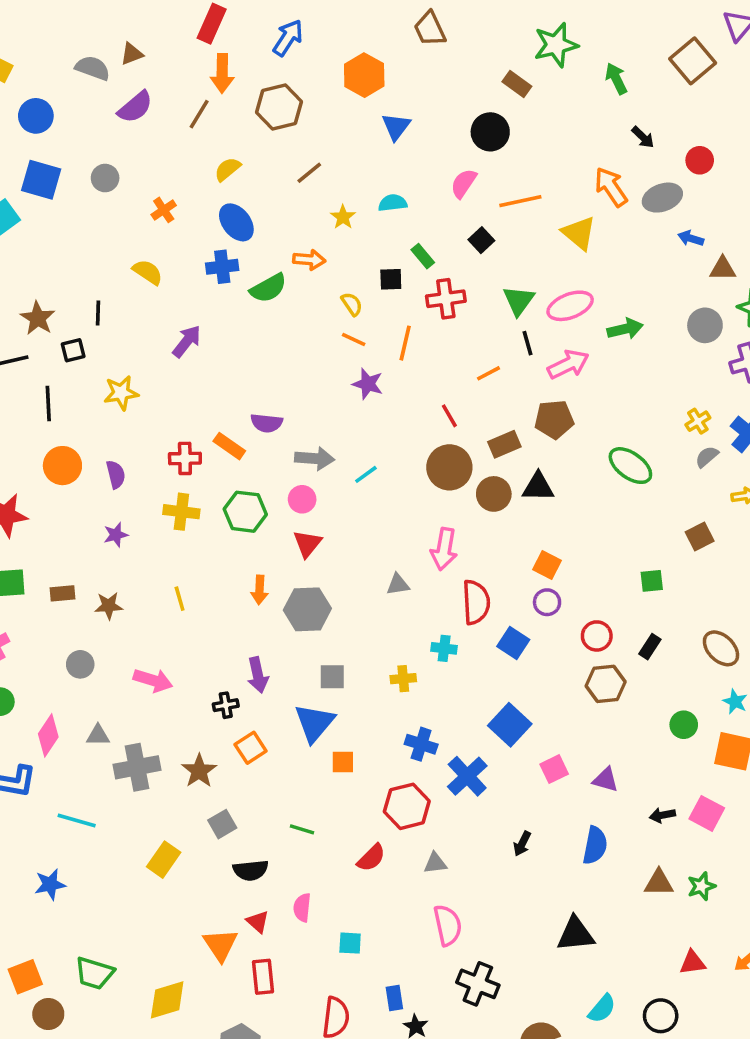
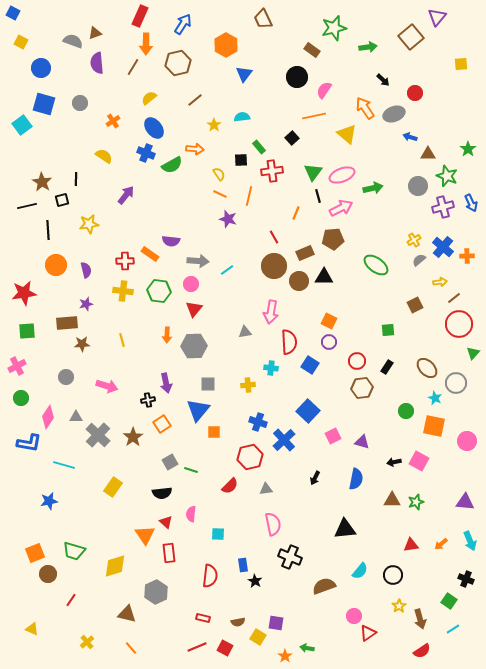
green arrow: (616, 79) -> (368, 47), turned 108
purple semicircle: (135, 107) -> (97, 63), turned 125
pink semicircle: (464, 183) -> (324, 90), moved
blue cross: (222, 267) -> (146, 153), turned 30
orange line: (488, 373) -> (296, 213), turned -40
brown rectangle: (62, 593) -> (67, 323), moved, size x1.5
gray cross: (137, 767) -> (98, 435), turned -35
gray square: (222, 824) -> (170, 462), moved

